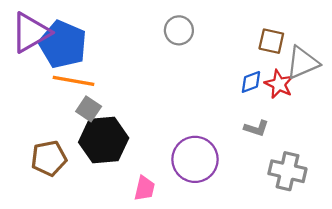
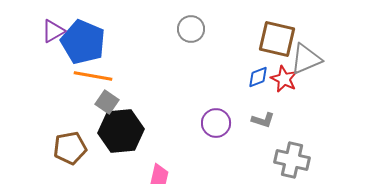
purple triangle: (31, 33) -> (53, 31), size x0.6
brown square: (271, 41) -> (277, 39), size x1.5
purple circle: (195, 159) -> (216, 123), moved, size x0.7

